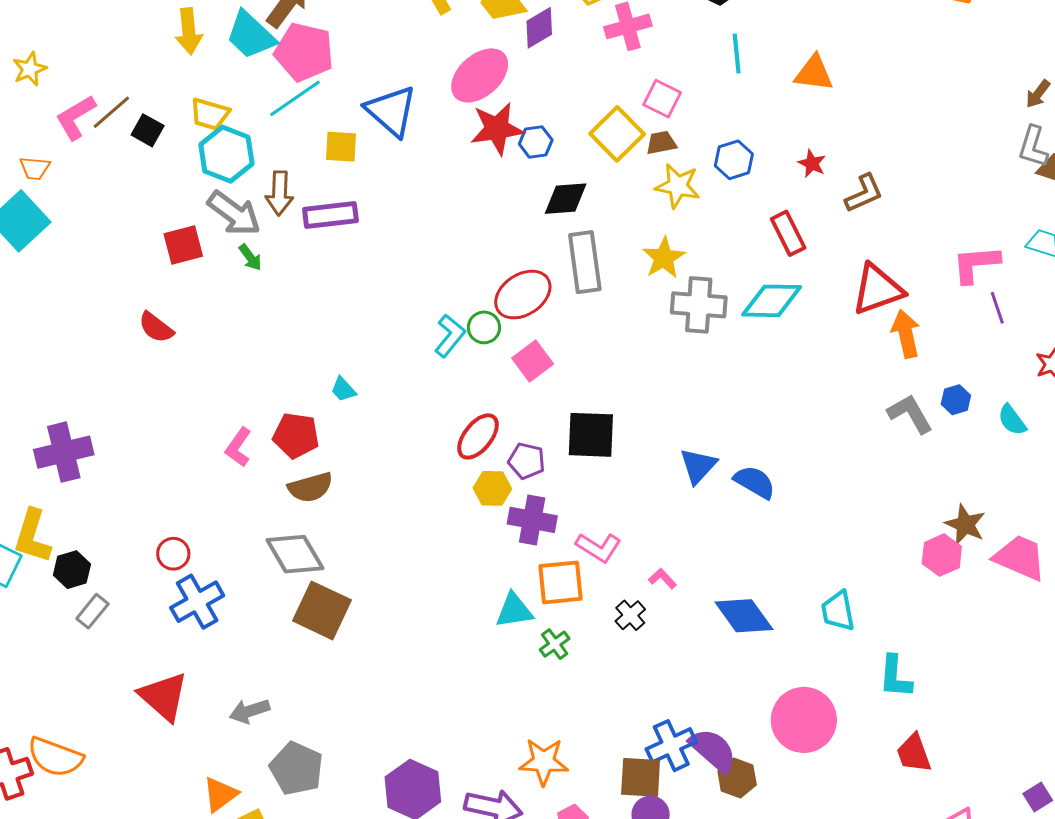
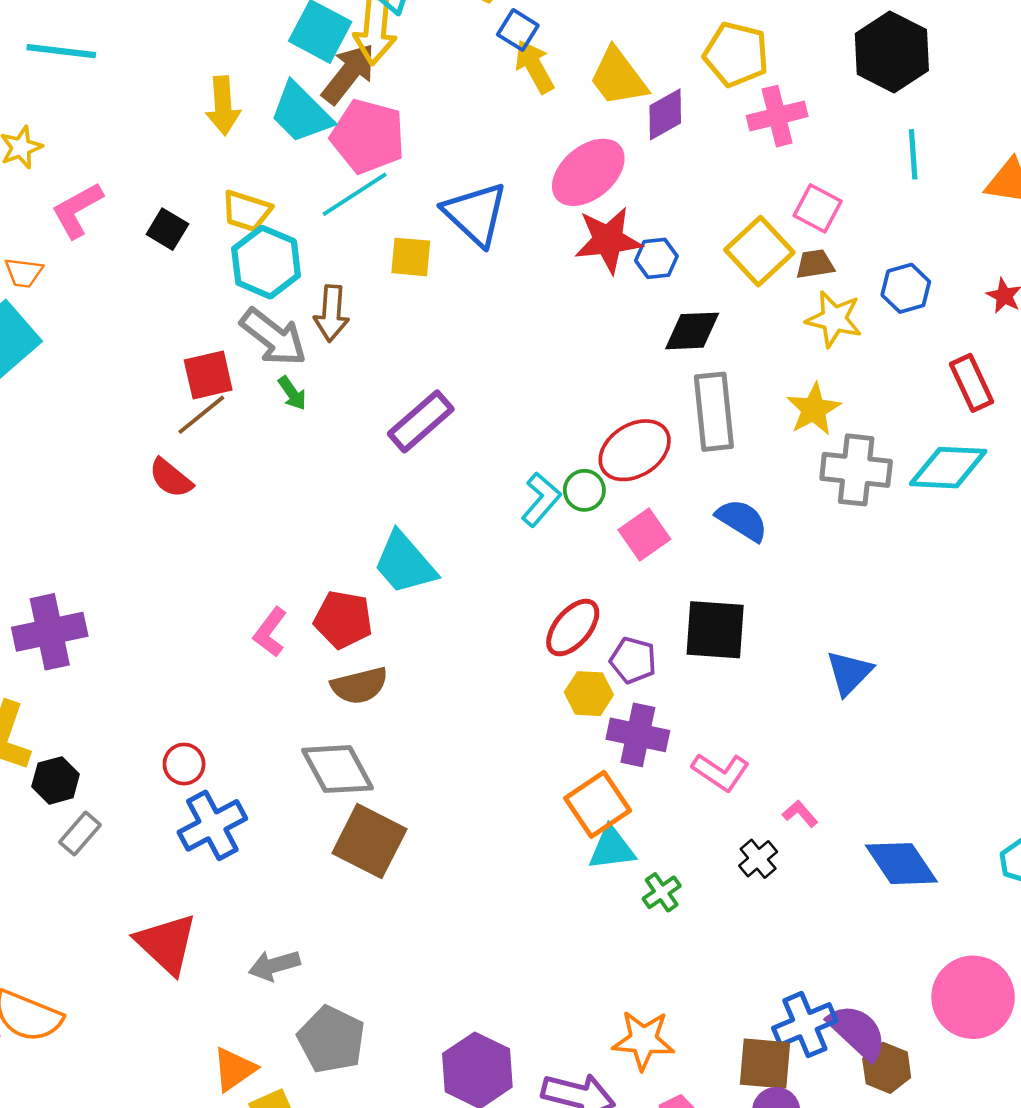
brown line: (111, 112) -> (201, 415), moved
purple rectangle: (330, 215) -> (421, 421), moved, turned -36
cyan trapezoid: (343, 389) -> (405, 563), size x2.0
blue semicircle: (755, 482) -> (742, 520), moved
orange square: (560, 582) -> (598, 804), moved, turned -30

